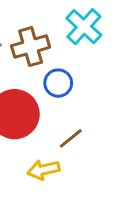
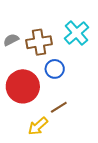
yellow arrow: (43, 170) -> (38, 126), turned -35

